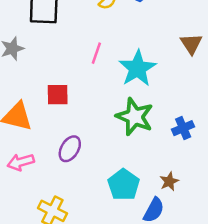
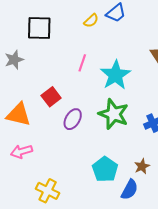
red square: (58, 95) -> (51, 97), turned -36
purple ellipse: (70, 149) -> (73, 119), moved

